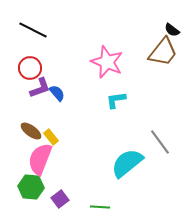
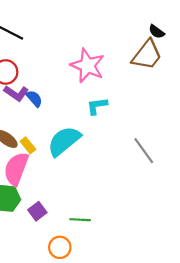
purple L-shape: (40, 88) -> (16, 93), turned 55
cyan semicircle: (127, 163) -> (64, 141), moved

